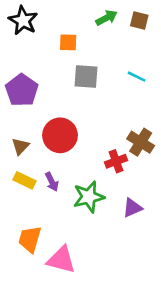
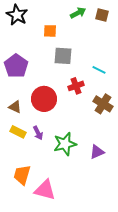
cyan line: (137, 77) -> (99, 70), moved
brown triangle: (20, 146) -> (15, 107), turned -48
red cross: (116, 161) -> (76, 86), moved

